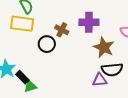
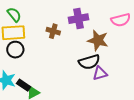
black circle: (47, 44) -> (15, 50), moved
black semicircle: (112, 70) -> (89, 62), moved

